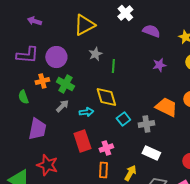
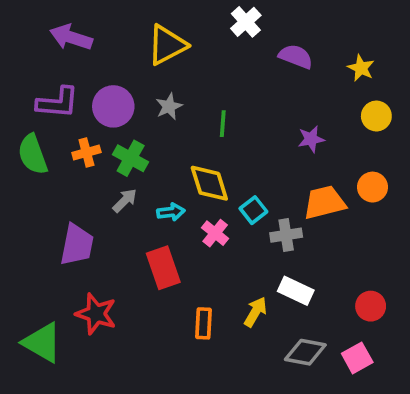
purple arrow: (34, 21) -> (71, 37), size x1.5
gray star: (95, 54) -> (169, 106), moved
purple star: (159, 65) -> (311, 139), moved
green semicircle: (23, 97) -> (33, 154), moved, size x1.5
orange trapezoid: (166, 107) -> (325, 202), turned -40
cyan square: (123, 119) -> (253, 210), moved
pink cross: (106, 148) -> (215, 233), moved, turned -32
yellow arrow: (130, 173) -> (255, 312), moved

